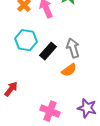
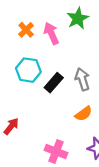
orange semicircle: (69, 70) -> (83, 114), moved

